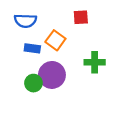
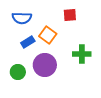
blue rectangle: (32, 48) -> (28, 42), turned -40
green circle: (33, 83) -> (18, 72), moved

